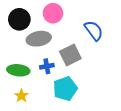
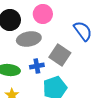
gray square: (70, 55) -> (60, 55), turned -30

